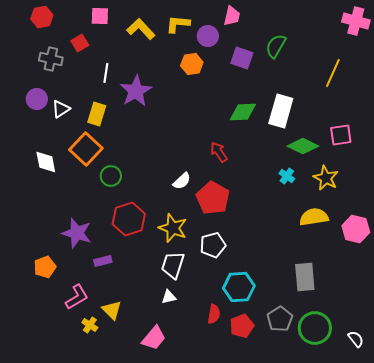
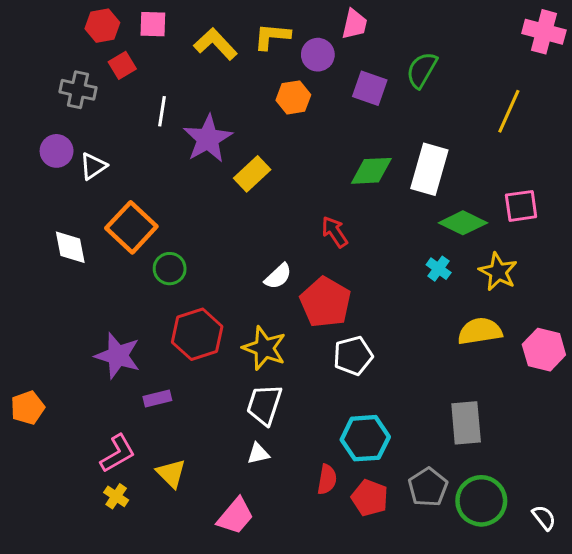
red hexagon: (42, 17) -> (102, 26), moved
yellow rectangle: (97, 114) -> (252, 174), moved, turned 30
white pentagon: (213, 245) -> (353, 356), moved
orange pentagon: (45, 267) -> (28, 408), moved
yellow cross: (90, 325) -> (116, 496), moved
red pentagon: (242, 326) -> (370, 498), turned -30

